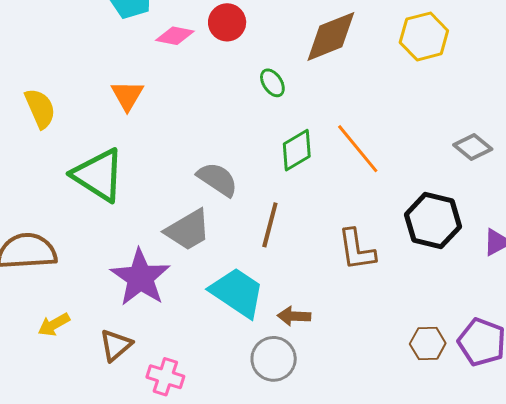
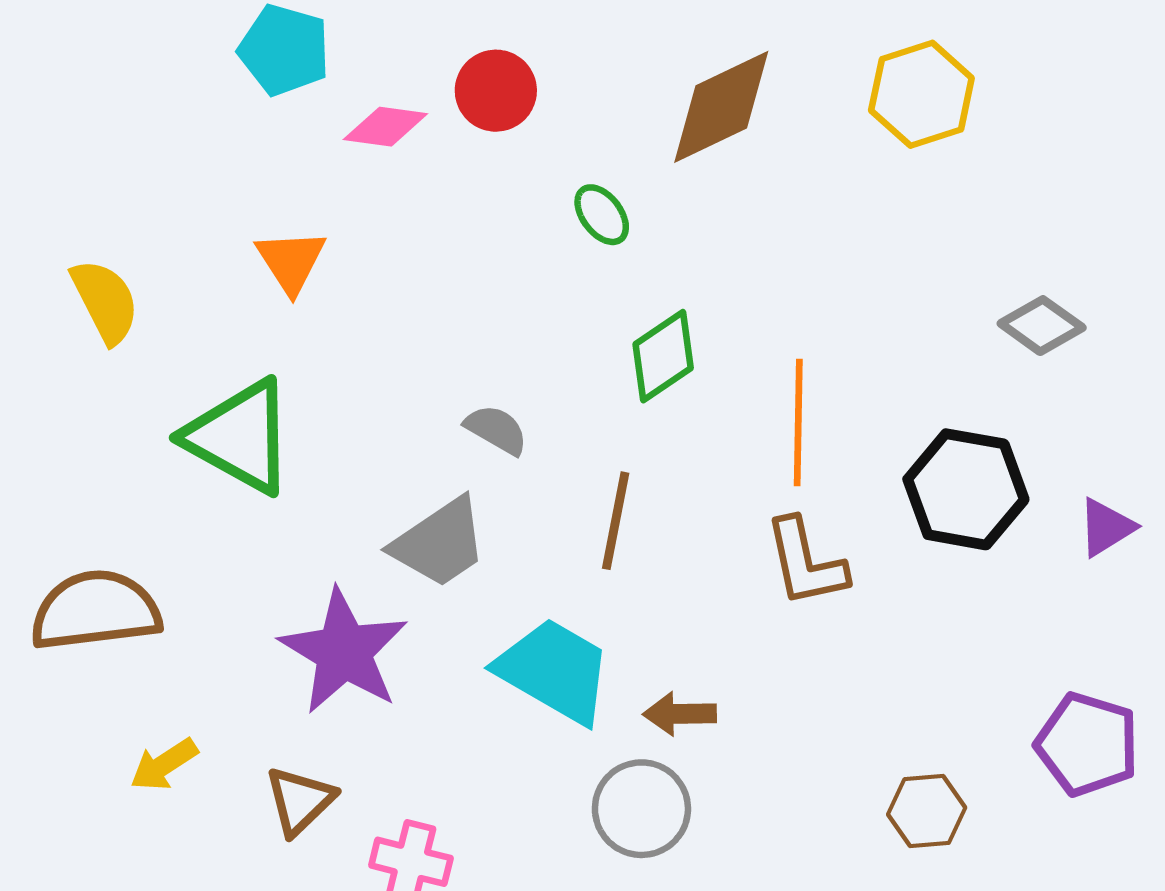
orange line: (358, 149) -> (798, 423), moved, turned 44
gray semicircle: (217, 179) -> (496, 430), size x0.7
brown hexagon: (428, 343) -> (927, 811), moved

